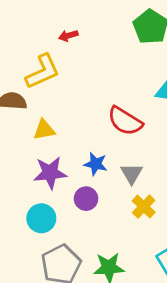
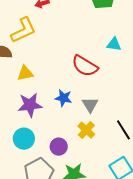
purple circle: (86, 199) -> (59, 147), moved
yellow cross: (144, 207) -> (86, 130), moved

